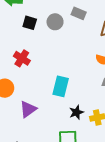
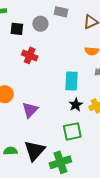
red cross: (22, 58) -> (30, 55), moved
cyan rectangle: (61, 86) -> (71, 81), moved

